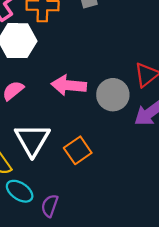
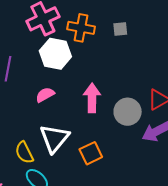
pink arrow: (69, 85) -> (92, 98), turned 76

